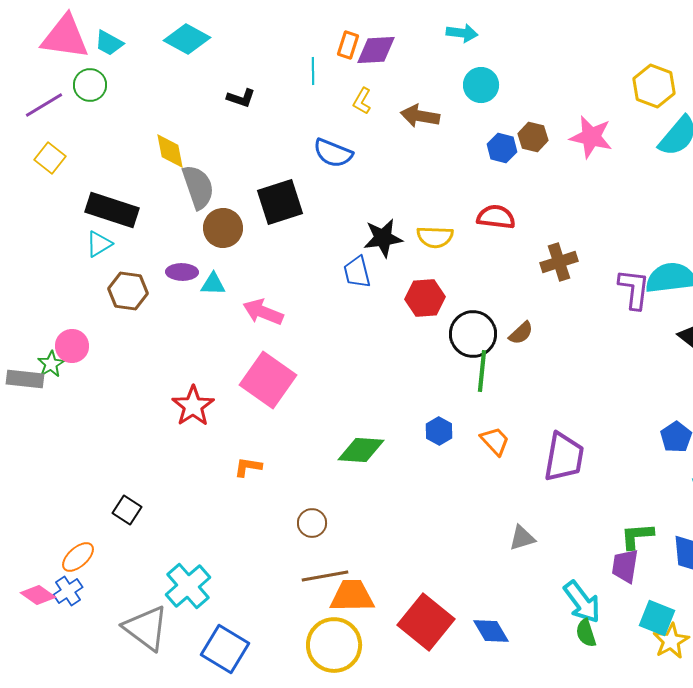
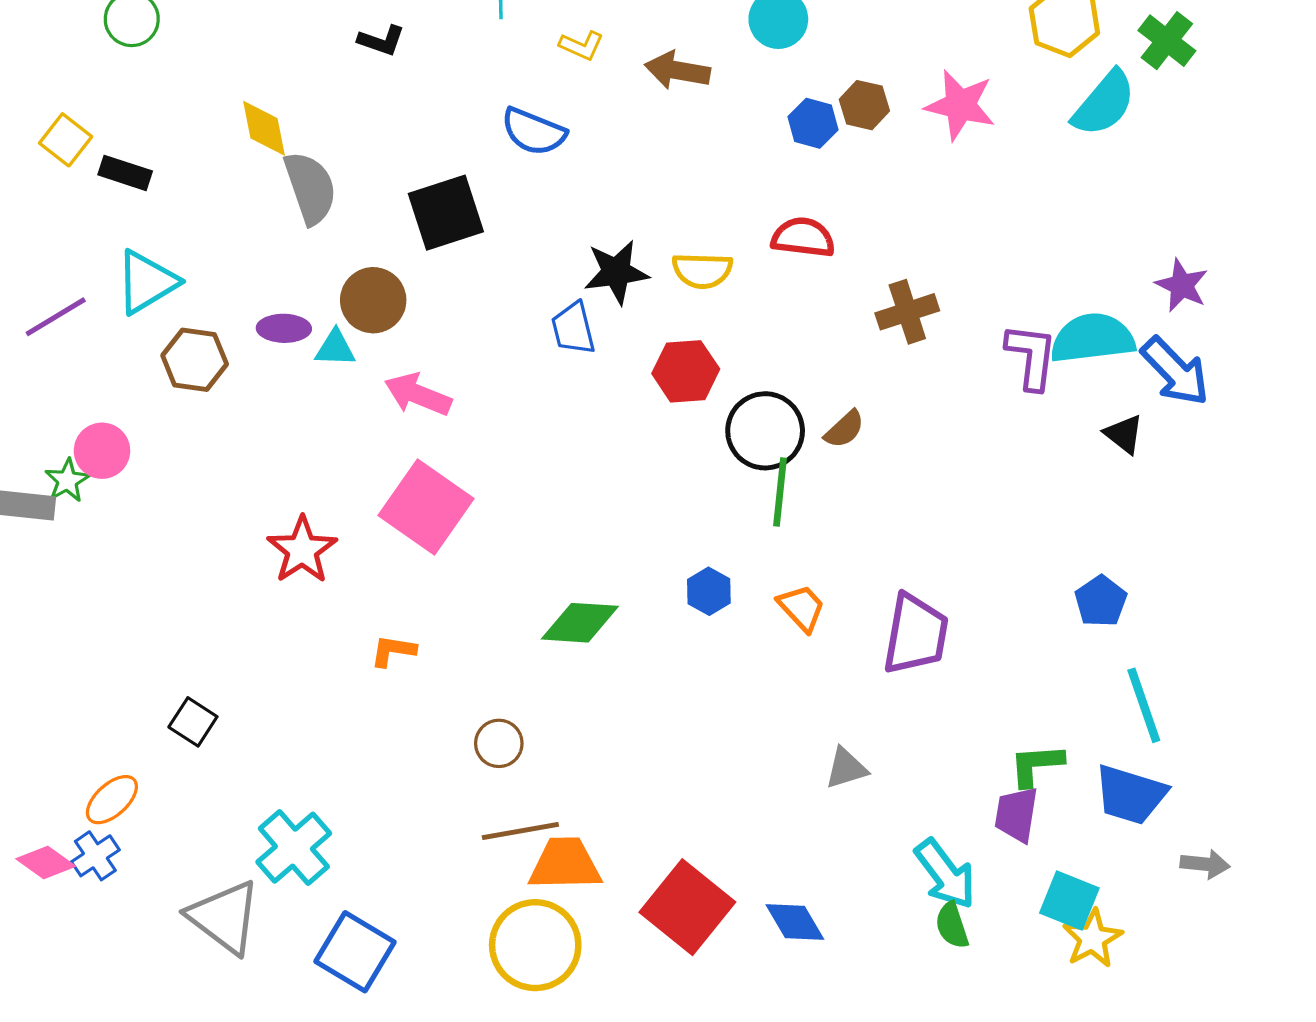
yellow L-shape: (362, 101) -> (582, 46), turned -96
purple line: (44, 105) -> (56, 317), moved
black rectangle: (112, 210) -> (125, 173), moved, size x0.6
brown circle: (223, 228) -> (373, 300), moved
cyan triangle: (99, 244) -> (147, 282), size x1.5

